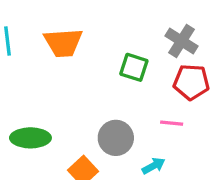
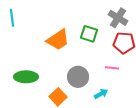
orange trapezoid: (63, 43) -> (58, 40), moved, turned -30

